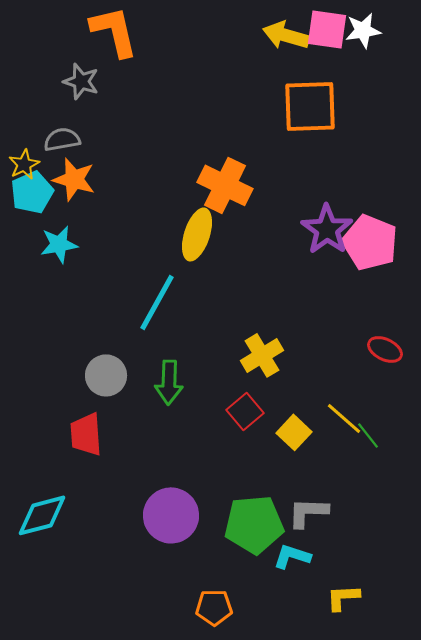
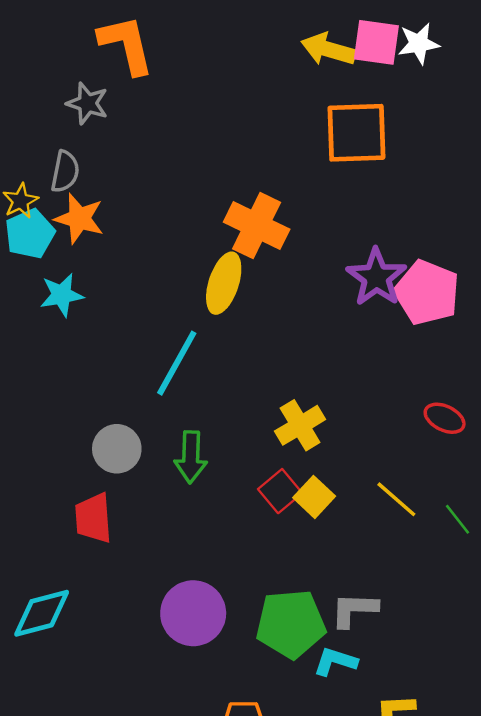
gray semicircle: (62, 139) -> (65, 172), turned 111
yellow square: (294, 432) -> (314, 497), moved
green line: (368, 435) -> (457, 519), moved

